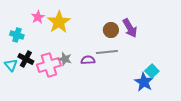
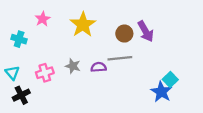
yellow star: (59, 22) -> (83, 25), moved
black cross: (26, 59) -> (21, 95), moved, turned 35
pink cross: (49, 65) -> (45, 73), moved, size x0.7

